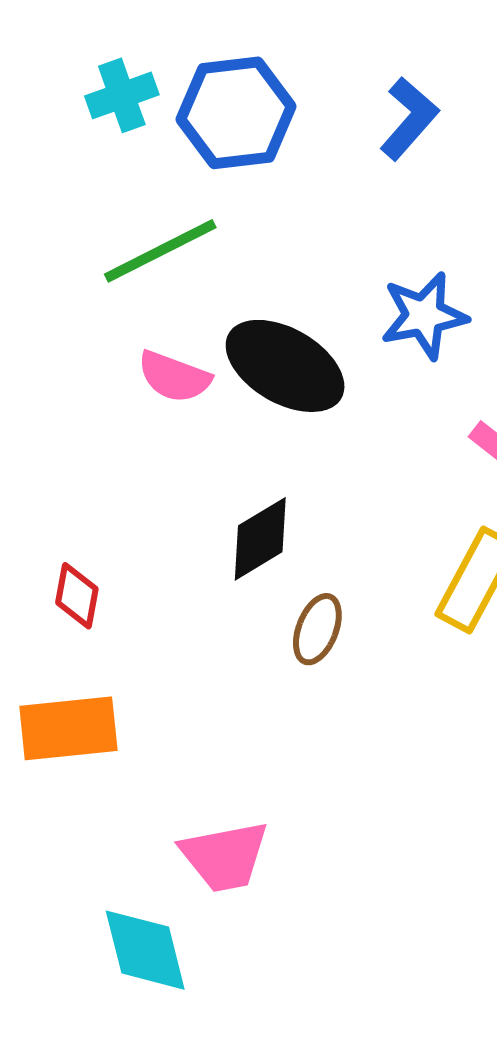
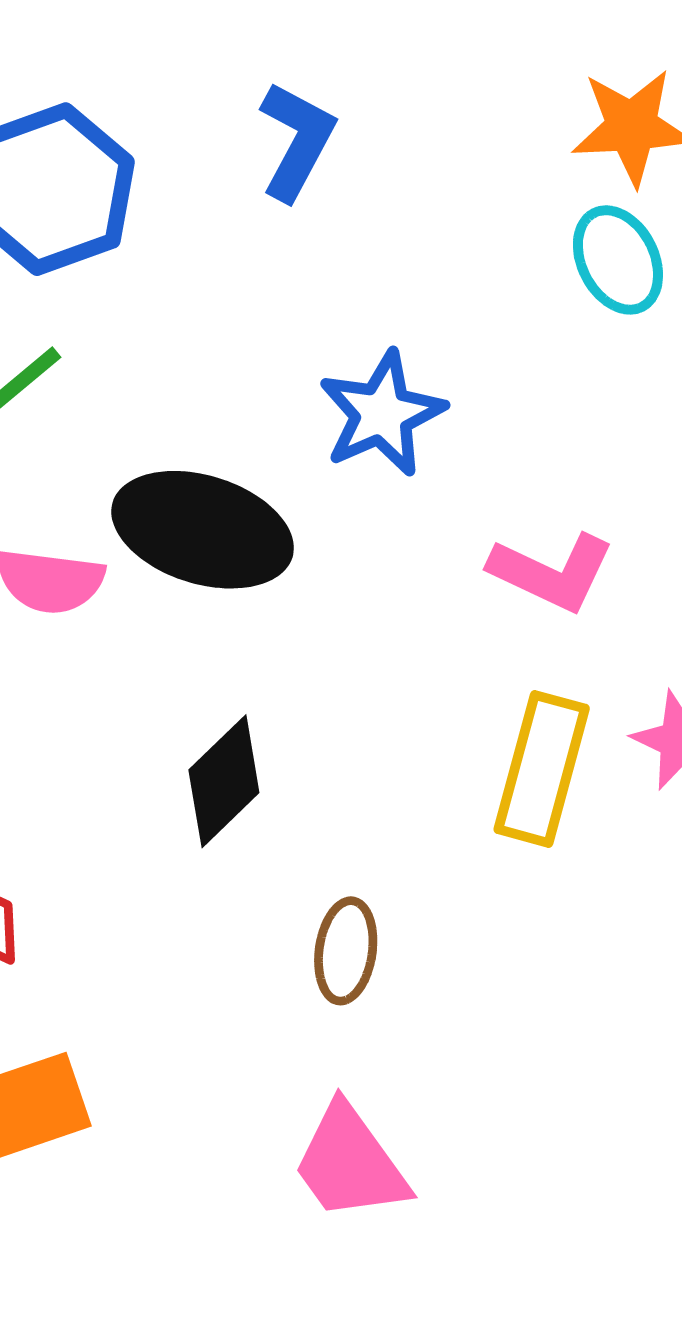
brown ellipse: (317, 629) -> (346, 951), moved
pink trapezoid: (225, 856) -> (350, 1163), moved, turned 78

